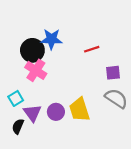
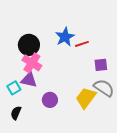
blue star: (51, 39) -> (65, 37), moved, turned -30
yellow trapezoid: (79, 110) -> (86, 98), moved, turned 55
purple triangle: (32, 113) -> (29, 80), moved, turned -42

